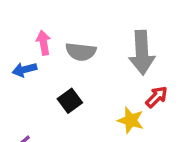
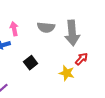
gray semicircle: (81, 52) -> (46, 27), moved

